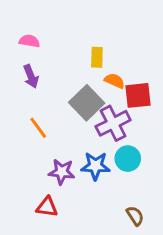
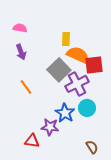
orange semicircle: (115, 81) -> (78, 55), size x1.6
blue star: (95, 166) -> (65, 113), turned 30
purple star: (62, 172) -> (50, 127), moved

